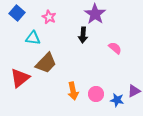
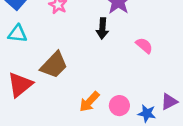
cyan triangle: (33, 38) -> (17, 34), moved
orange arrow: (73, 91) -> (89, 102), turned 54

